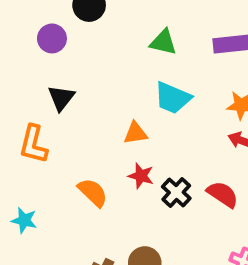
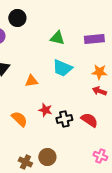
orange triangle: (135, 133) -> (31, 81), moved
black cross: (176, 192) -> (64, 119), turned 35

